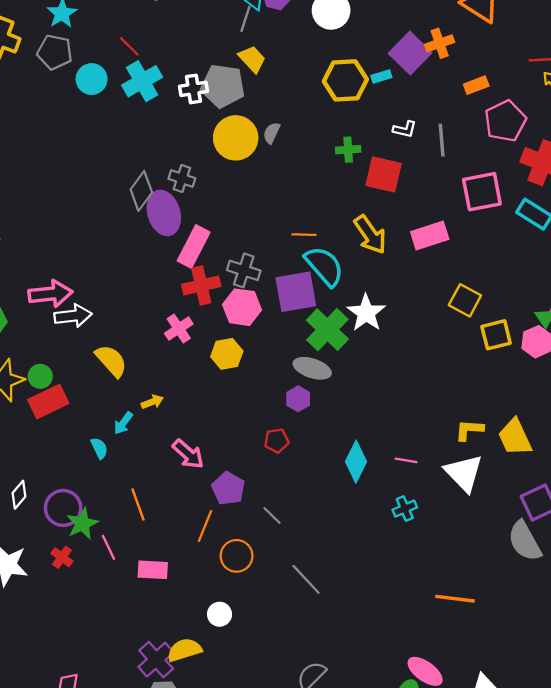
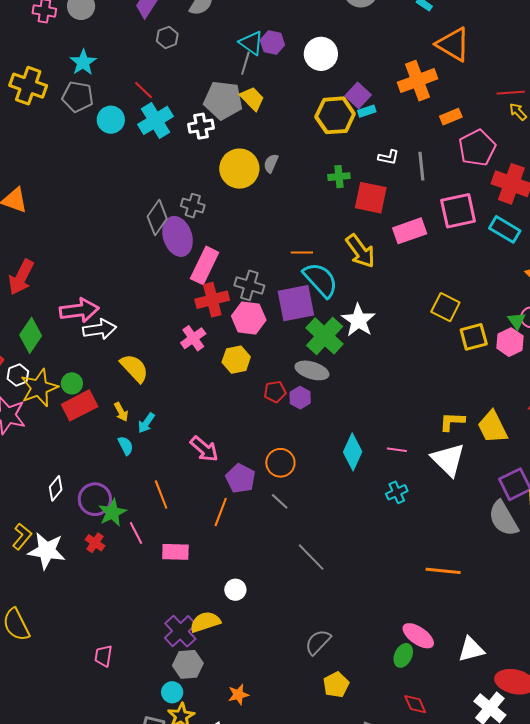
orange cross: (440, 43) -> (418, 81), size x1.5
purple square: (410, 53) -> (358, 95), moved, size x0.7
gray pentagon: (223, 86) -> (223, 100), moved
pink rectangle: (430, 235) -> (410, 231), moved
yellow arrow: (152, 402) -> (121, 412), moved, turned 84
red pentagon: (277, 441) -> (275, 392), moved
orange circle: (237, 556) -> (280, 463), moved

